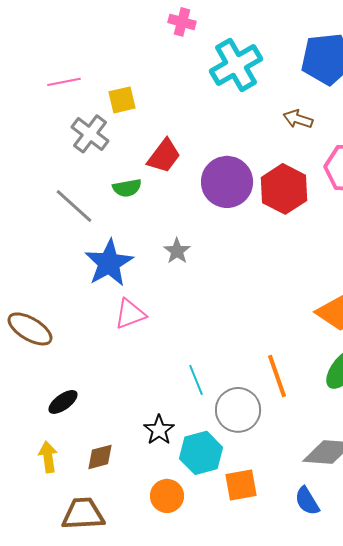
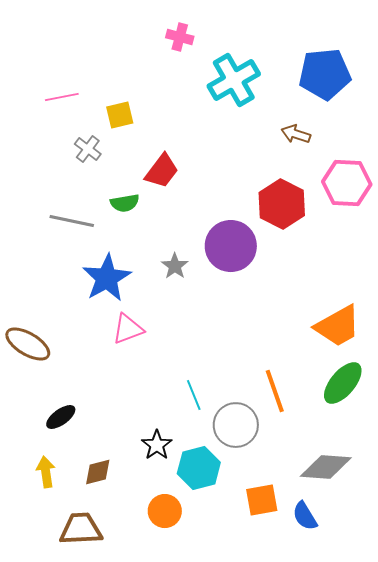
gray cross: (90, 134) -> (88, 149), size x0.7
purple circle: (227, 182) -> (231, 246), moved
gray line: (74, 206) -> (72, 221), turned -30
orange square: (241, 485) -> (262, 500), moved

